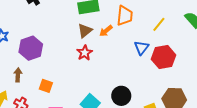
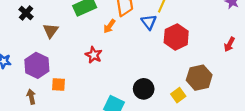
brown triangle: (85, 31) -> (51, 31), moved
blue triangle: (141, 48) -> (149, 22), moved
orange square: (46, 86) -> (58, 85), moved

